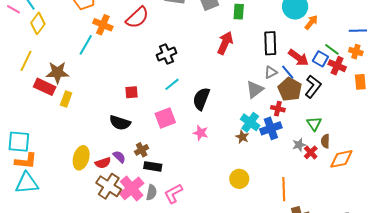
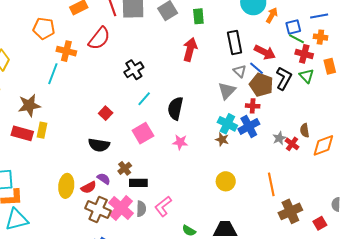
blue square: (320, 59) -> (293, 27), moved, turned -35
gray triangle: (271, 72) -> (240, 71), turned -40
red rectangle: (45, 87) -> (22, 133), moved
red square: (132, 92) -> (106, 113), turned -32
green triangle: (314, 124) -> (307, 76), moved

